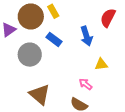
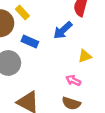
blue arrow: (86, 36) -> (63, 30), turned 78

